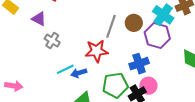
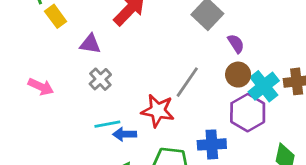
purple triangle: (39, 19) -> (90, 44), turned -35
brown circle: (134, 23) -> (238, 75), moved
pink arrow: (14, 86) -> (41, 87), moved

